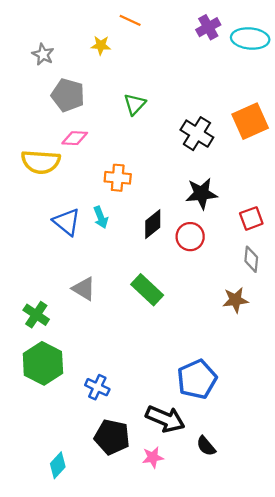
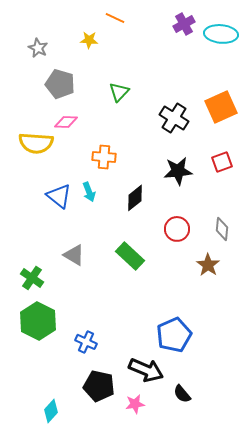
red square: (251, 218) -> (222, 162), moved
red circle: (190, 237) -> (177, 229), moved
brown star: (235, 300) -> (208, 265), turned -30

